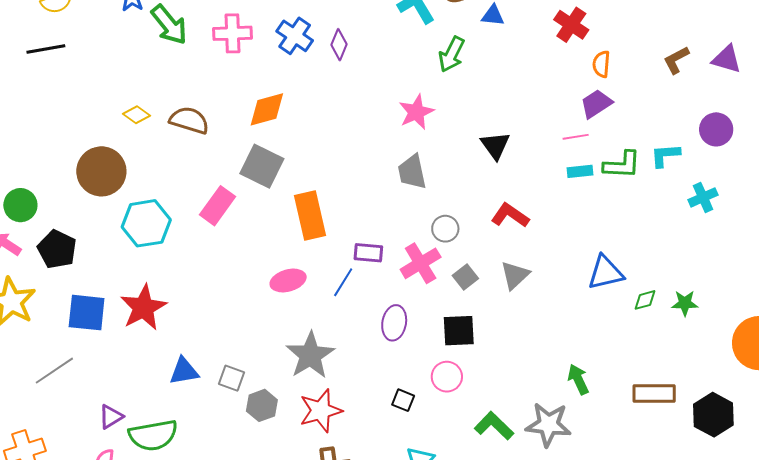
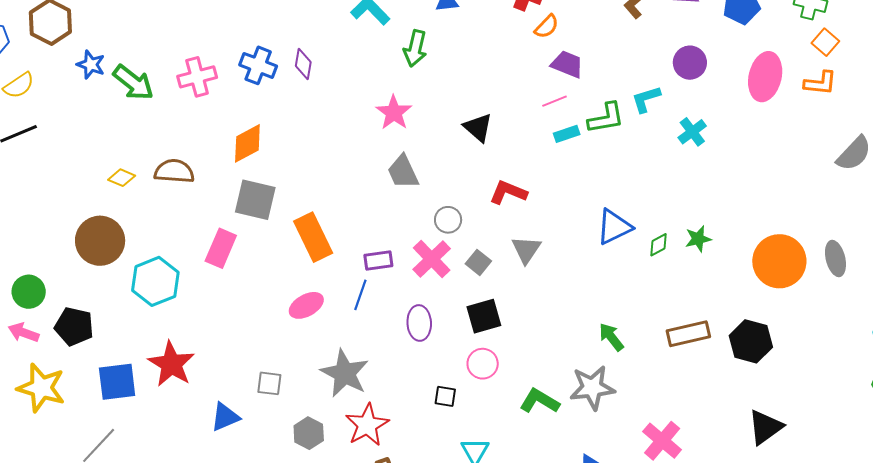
orange semicircle: (601, 64) -> (547, 27), moved, turned -128
purple trapezoid: (596, 104) -> (567, 64), turned 68
gray square: (232, 378) -> (269, 383), moved

